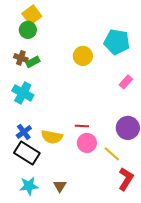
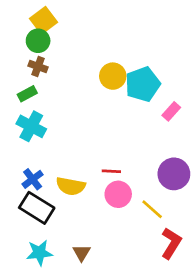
cyan pentagon: (117, 42) -> (143, 84), moved, turned -30
brown cross: (21, 58) -> (38, 67), moved
green rectangle: (33, 62) -> (27, 94), moved

